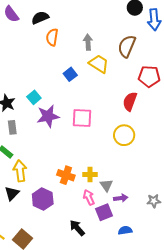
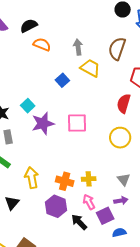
orange semicircle: (52, 37) -> (42, 44), turned 108
yellow arrow: (20, 171) -> (32, 178), moved
gray triangle: (106, 185) -> (124, 179), moved
purple hexagon: (43, 199) -> (56, 206), moved
black arrow: (77, 228) -> (79, 222), moved
blue semicircle: (125, 230) -> (119, 233), moved

